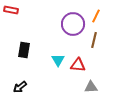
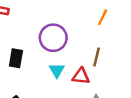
purple circle: (73, 24) -> (53, 38), moved
brown line: (94, 40) -> (97, 57), moved

